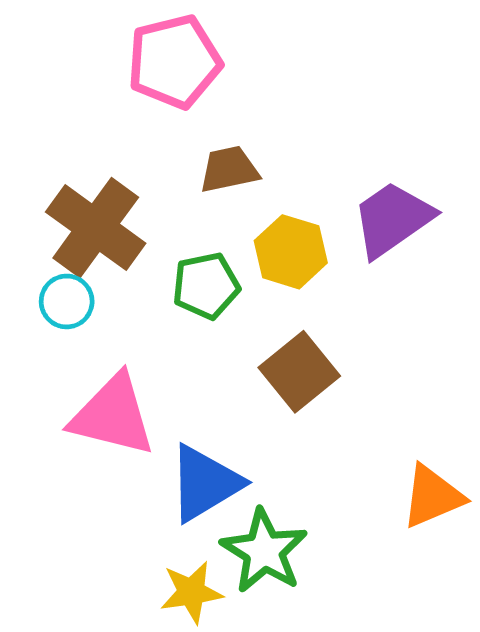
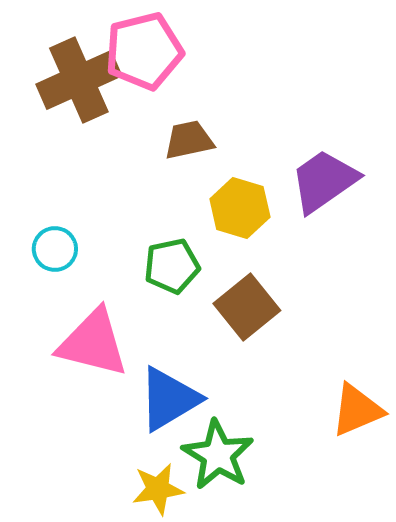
brown cross: (96, 228) -> (79, 80), moved, turned 30
green pentagon: (206, 286) -> (172, 266), moved

